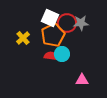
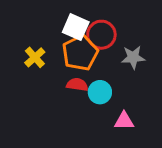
gray star: (81, 23) -> (133, 57), moved
cyan circle: (62, 54) -> (100, 92), moved

